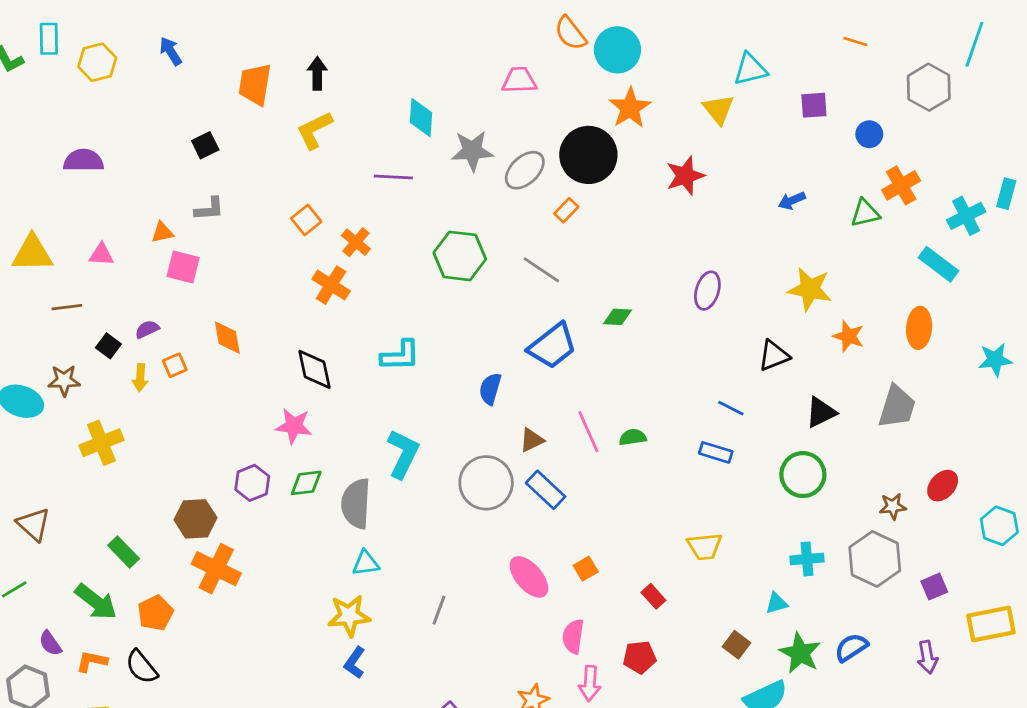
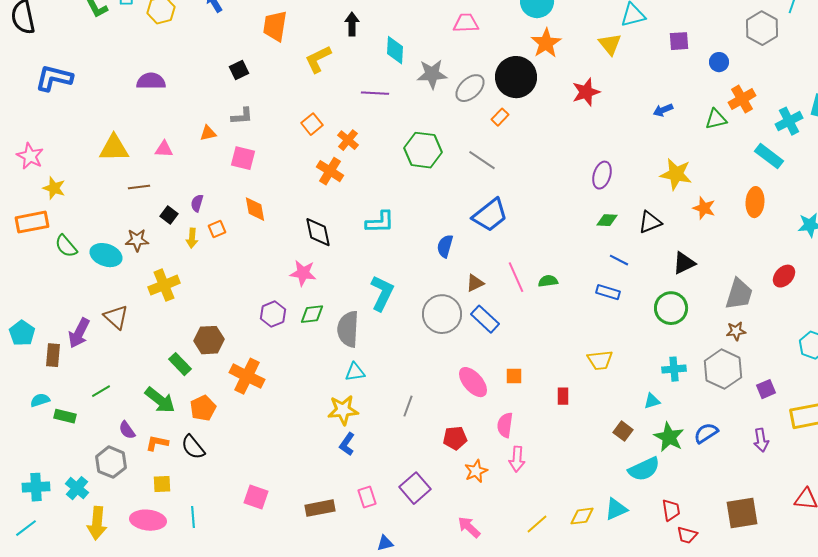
black arrow: (317, 73) -> (352, 24), moved
pink square: (183, 267) -> (243, 158), moved
green diamond: (617, 317) -> (607, 220), moved
purple semicircle: (147, 329) -> (197, 203), turned -48
gray trapezoid: (897, 407) -> (739, 294), moved
red ellipse: (943, 486) -> (784, 276), moved
brown hexagon: (196, 519) -> (209, 340), moved
brown triangle: (34, 524) -> (116, 317), moved
orange square: (586, 569) -> (514, 376), turned 30
red rectangle: (653, 596) -> (563, 396), turned 42
red pentagon: (640, 657) -> (455, 438), moved

